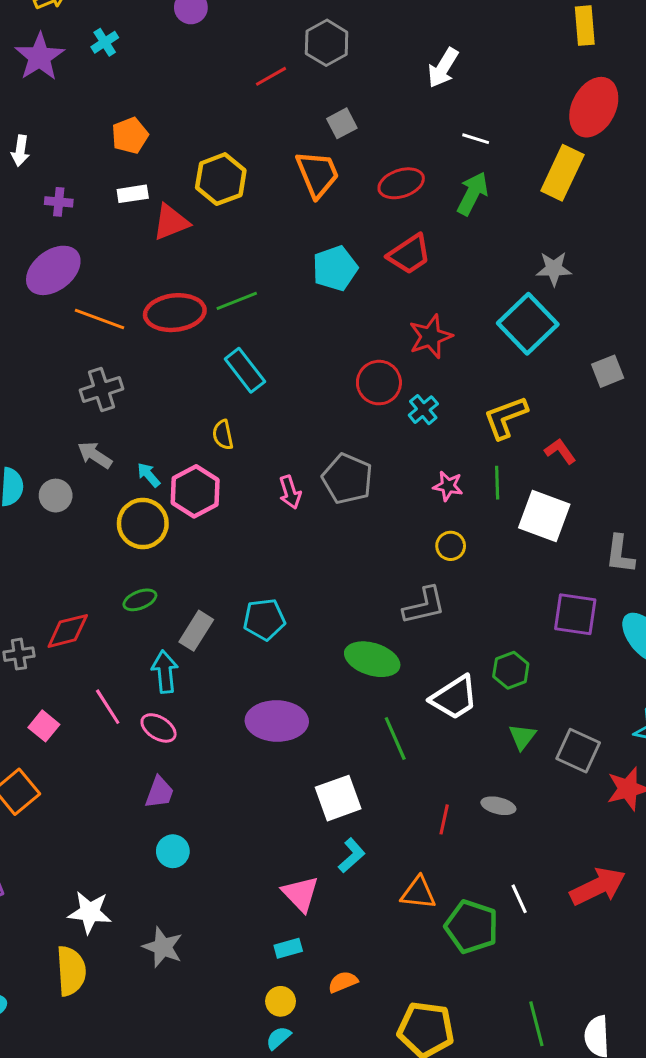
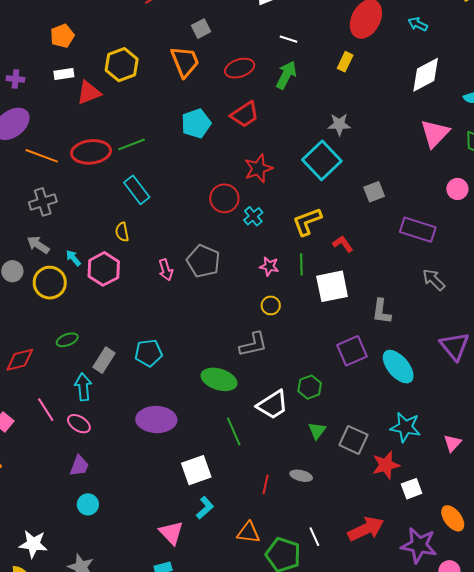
yellow rectangle: (562, 173) -> (345, 62), size x0.6
white square: (544, 516) -> (332, 286), turned -32
yellow circle: (143, 524) -> (50, 283), moved
purple square: (575, 614) -> (352, 351), turned -32

